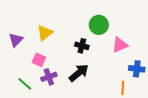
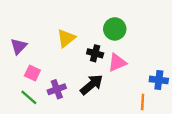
yellow triangle: (45, 33) -> (66, 38), moved
pink triangle: (120, 45) -> (117, 63), moved
pink square: (39, 60) -> (32, 73), moved

